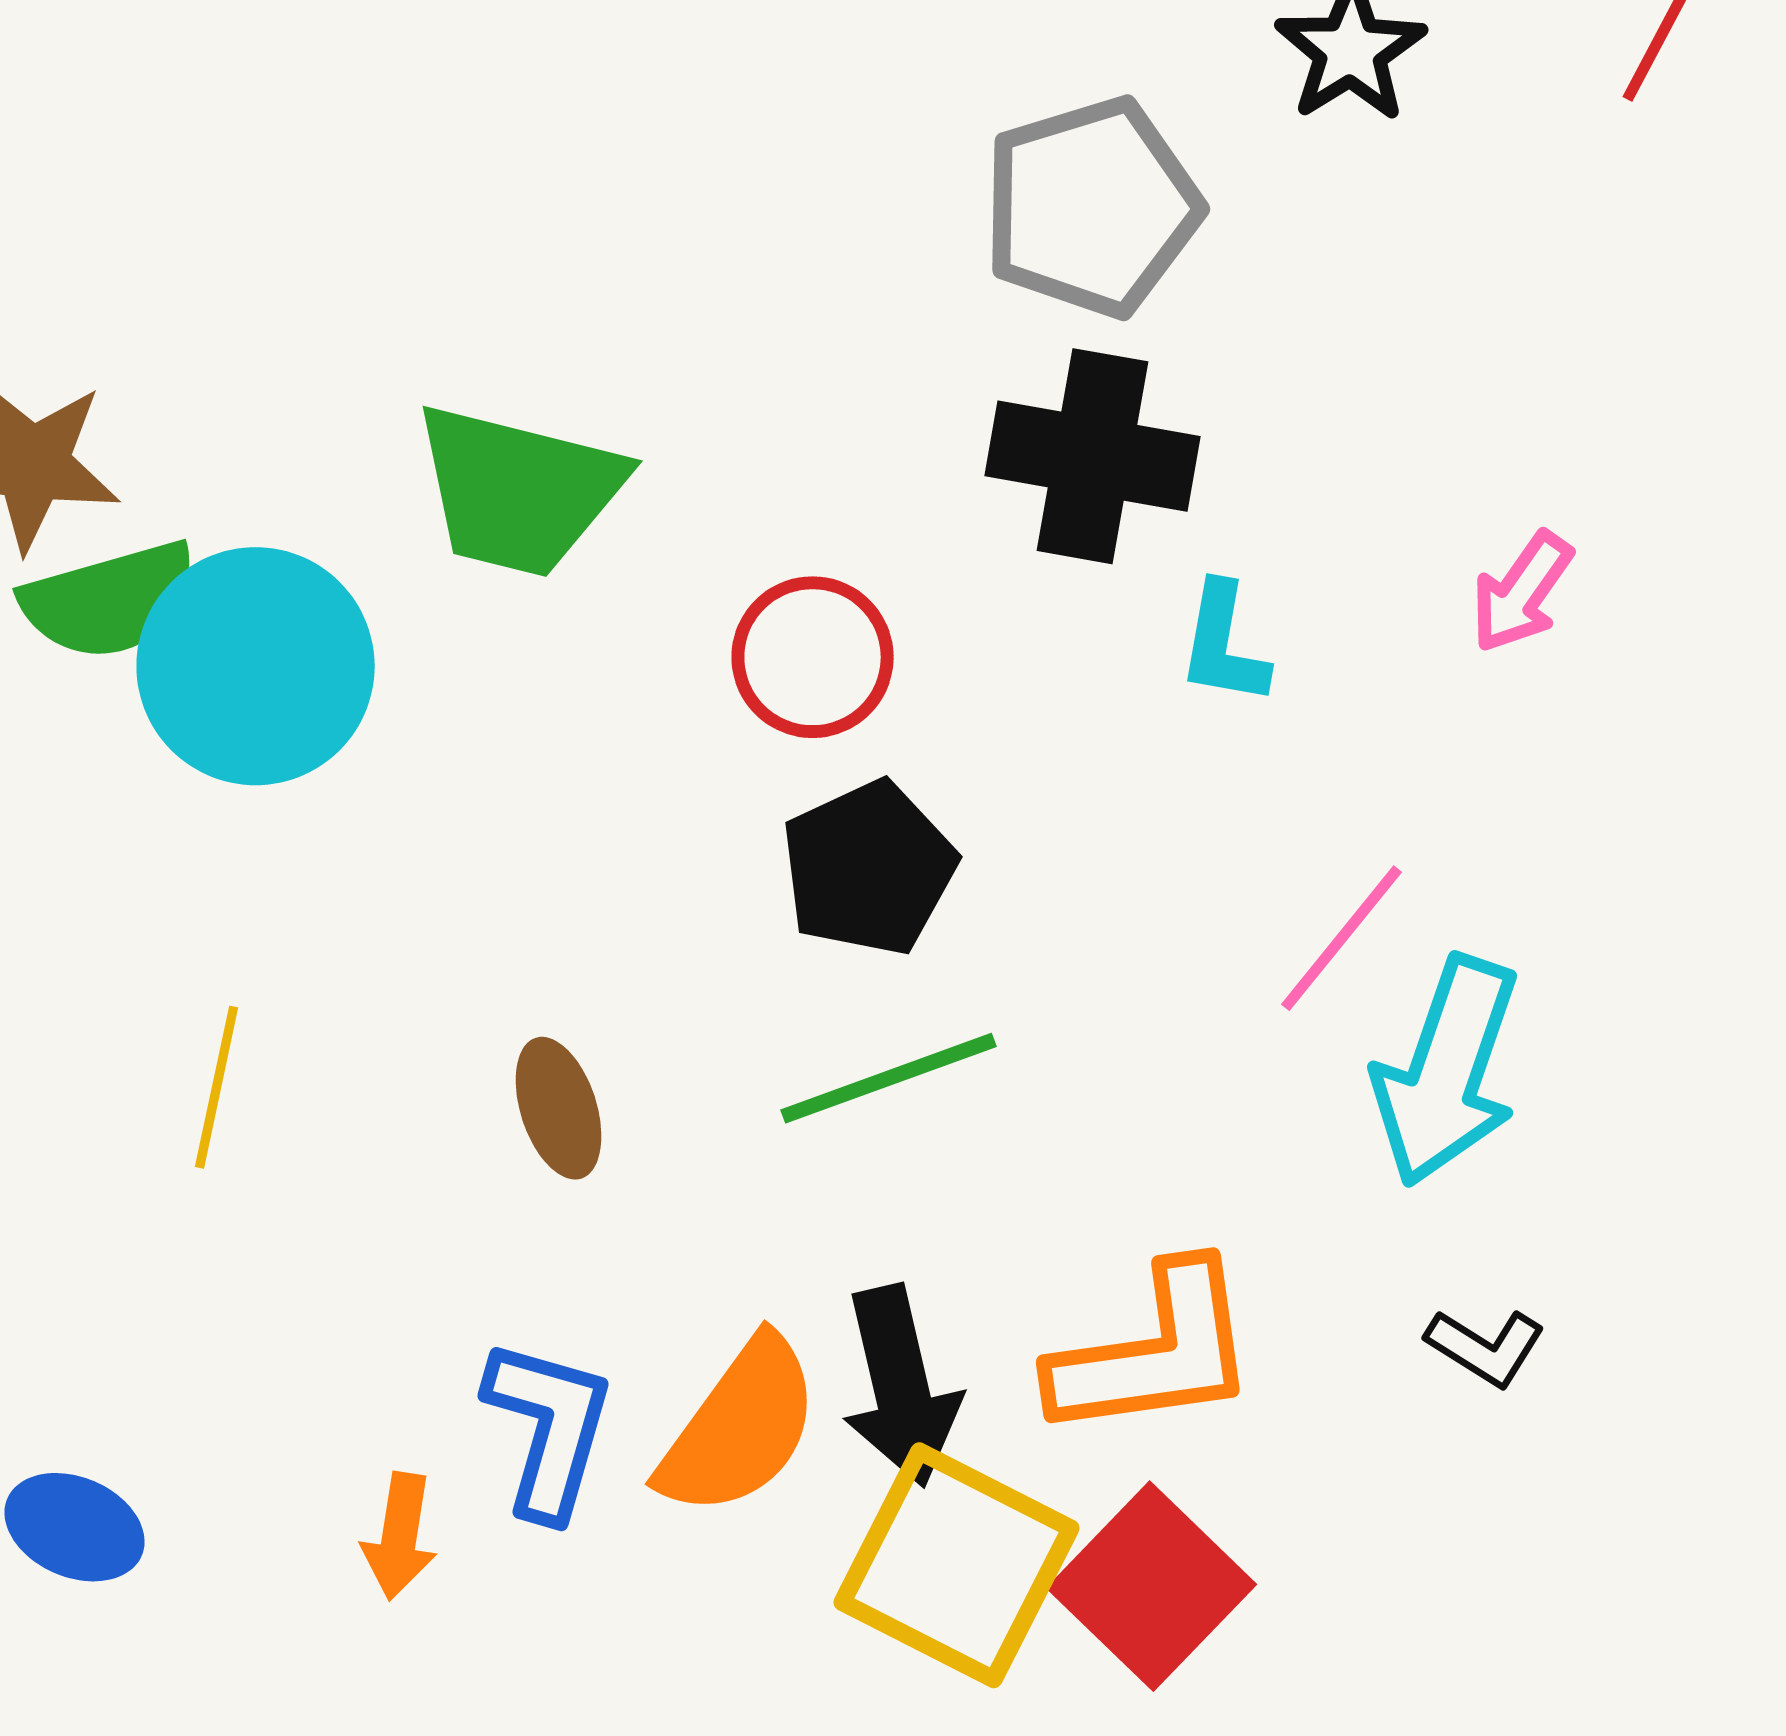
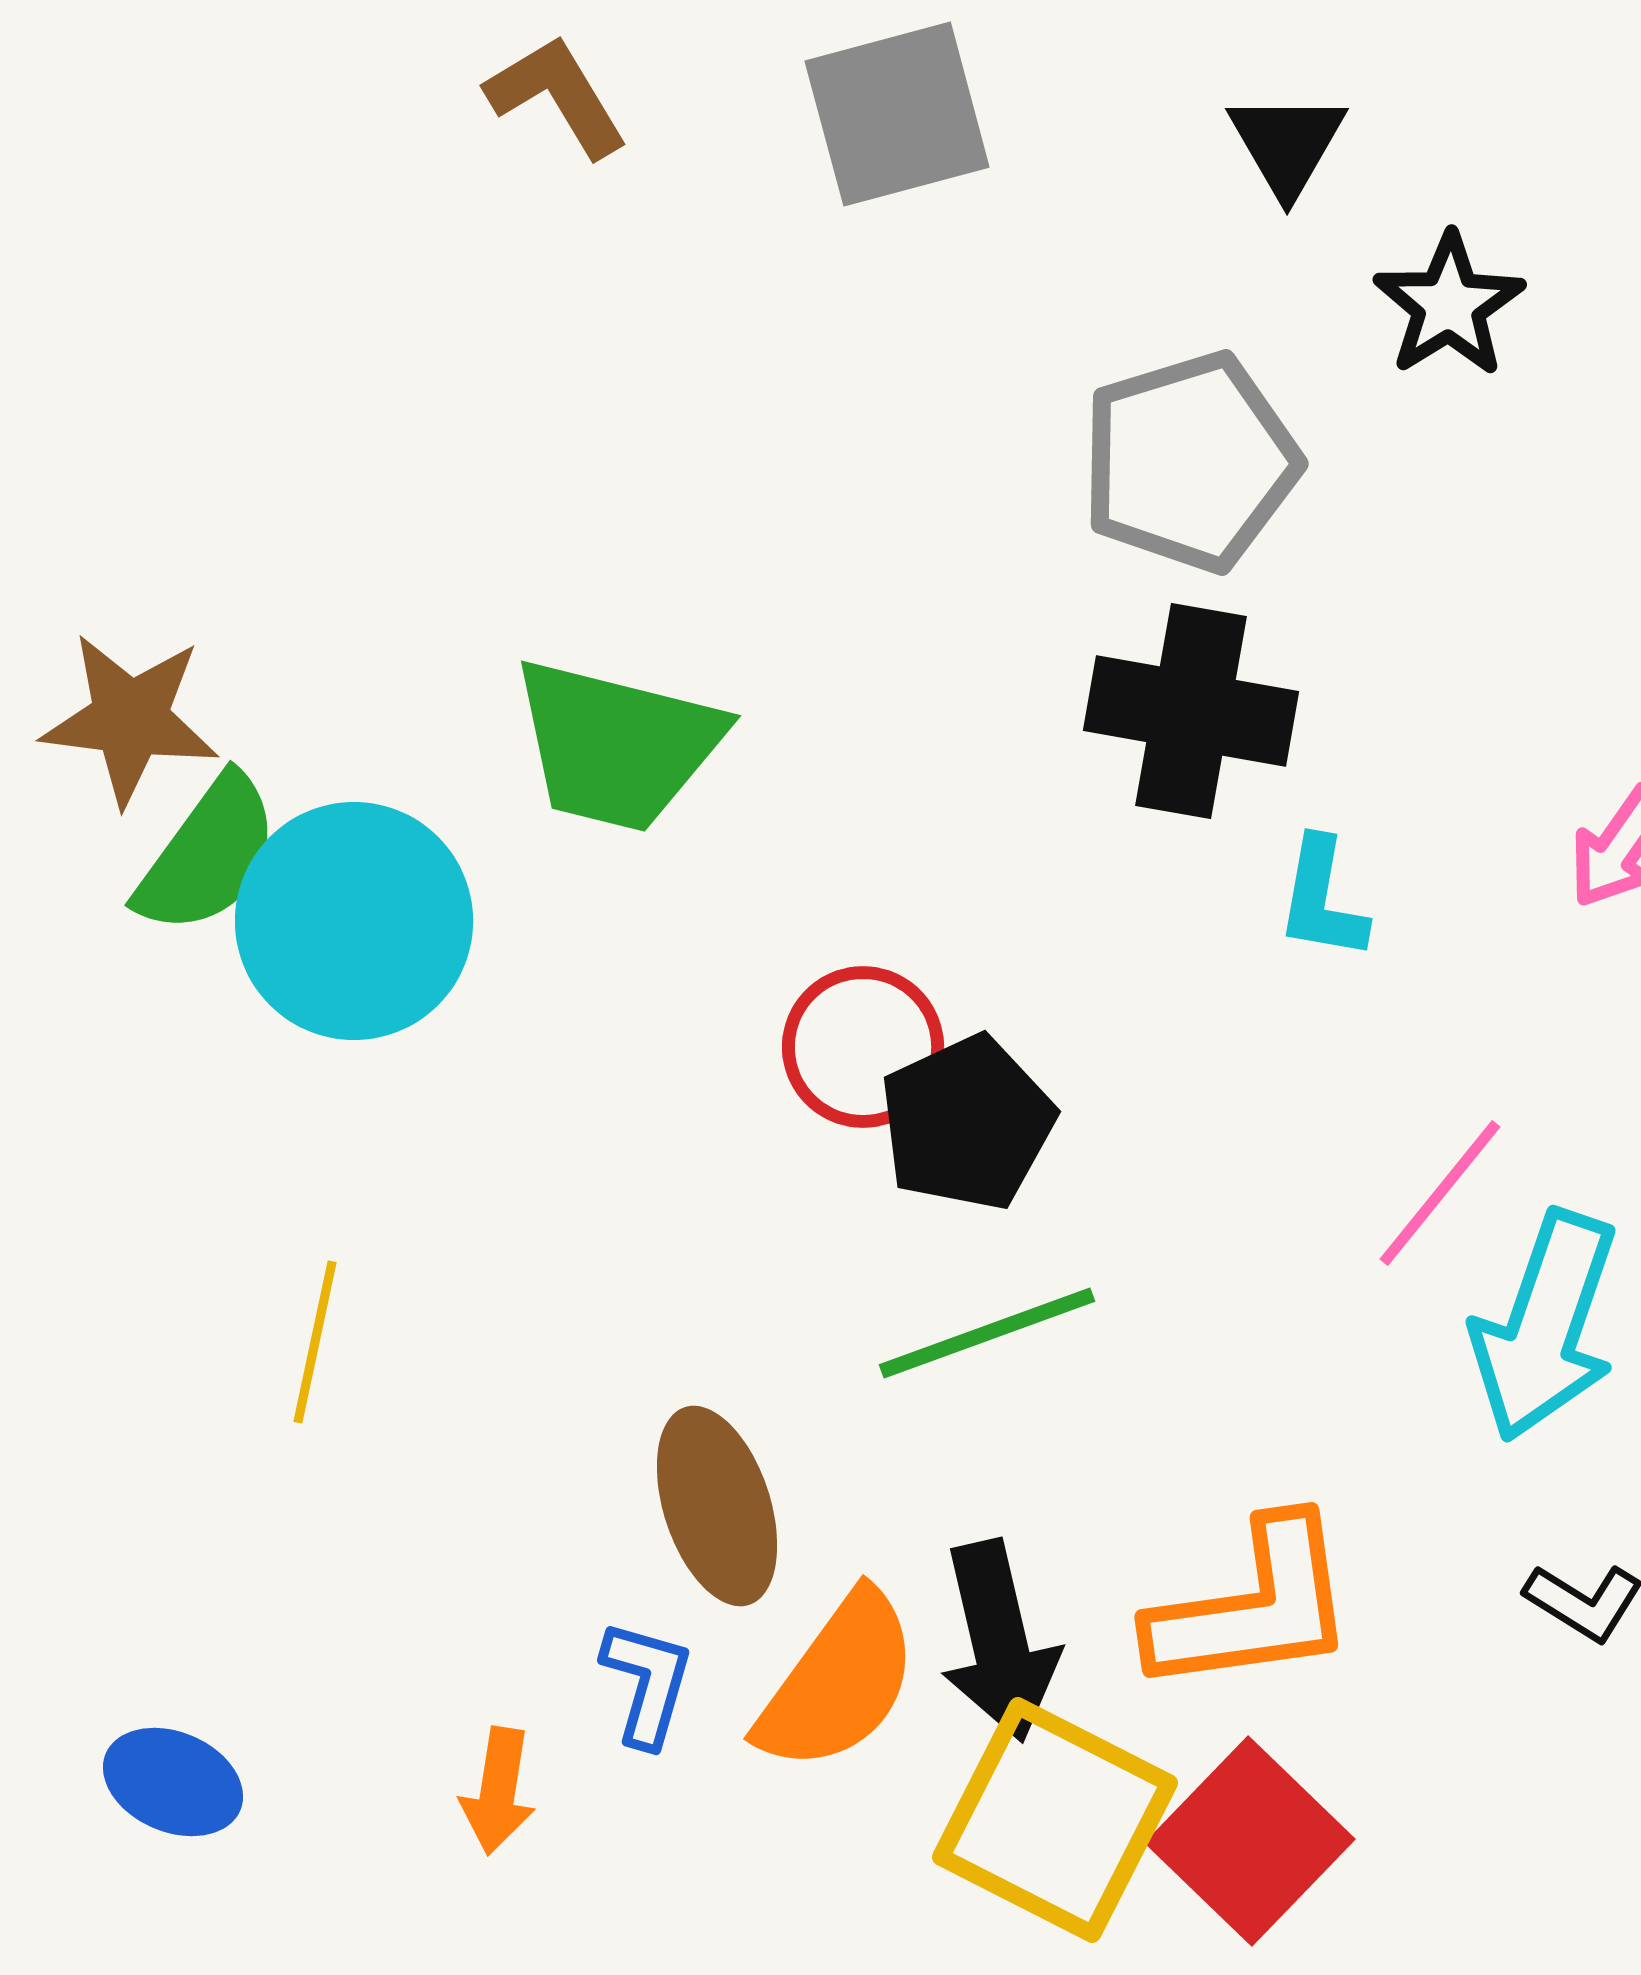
green semicircle: (110, 600) -> (208, 855), turned -38
red circle: (813, 657) -> (863, 1047), moved
brown ellipse: (559, 1108) -> (717, 1506), moved, size x1.4
blue L-shape: (549, 1428) -> (647, 1683), size x0.7

